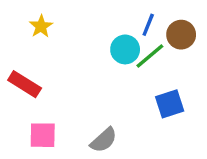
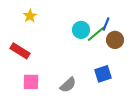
blue line: (148, 25) -> (106, 24), moved
brown circle: (181, 35) -> (115, 40), moved
blue square: (170, 104) -> (103, 74), moved

